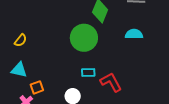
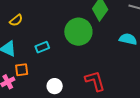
cyan rectangle: (88, 72) -> (42, 47), moved, turned -32

